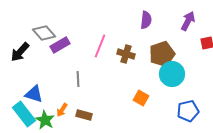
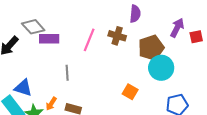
purple arrow: (188, 21) -> (177, 28), moved
purple rectangle: (60, 45) -> (49, 39), turned 30
brown cross: (126, 54) -> (117, 36), moved

